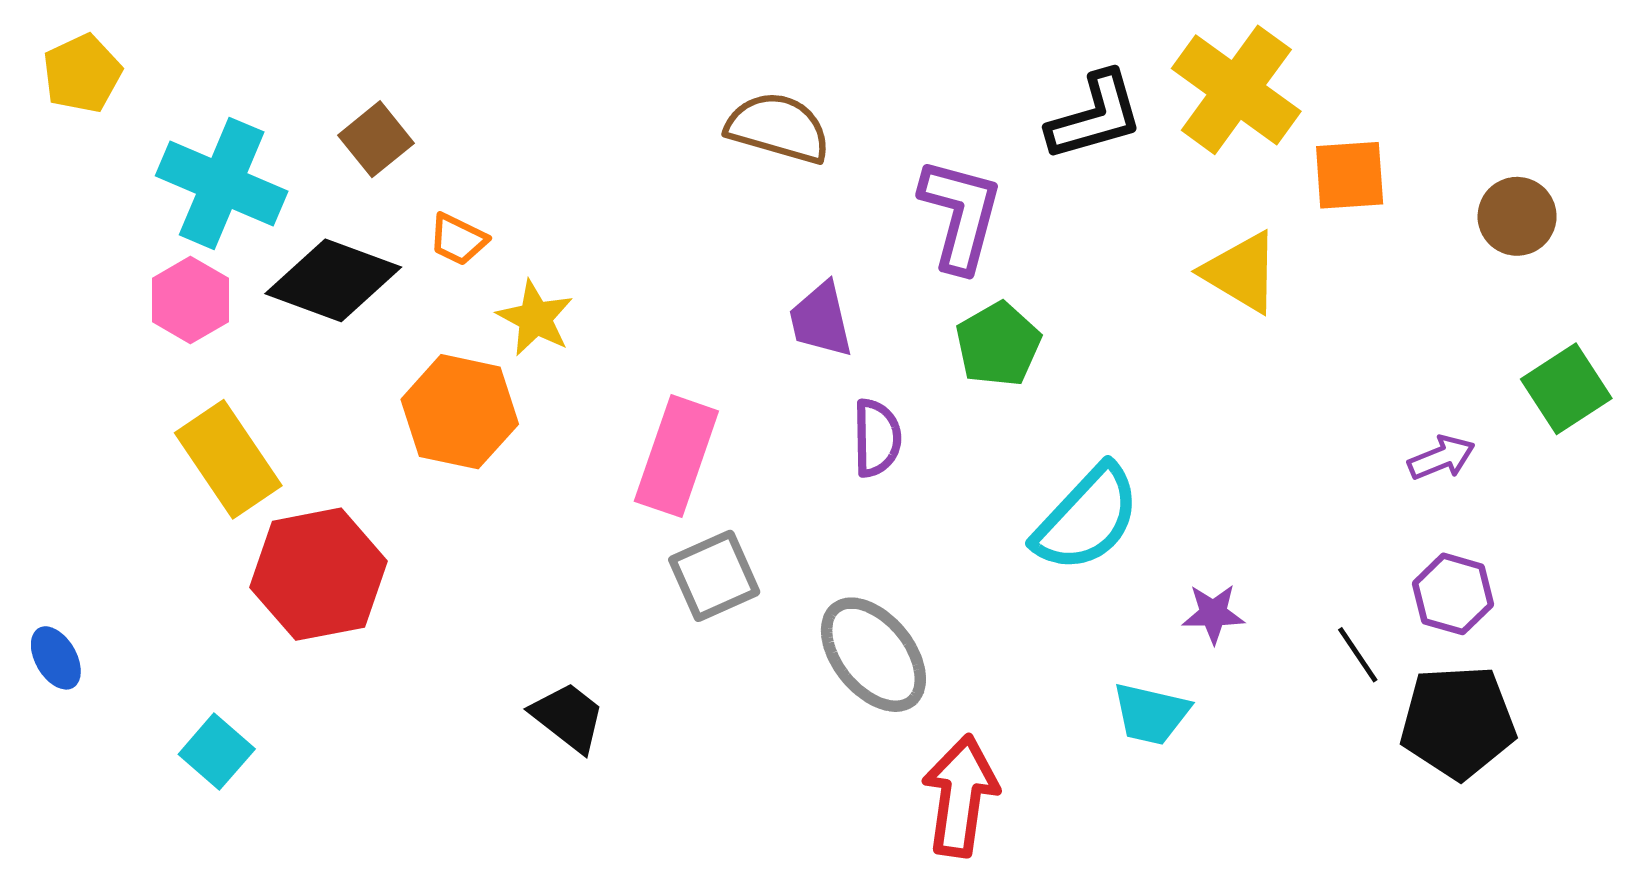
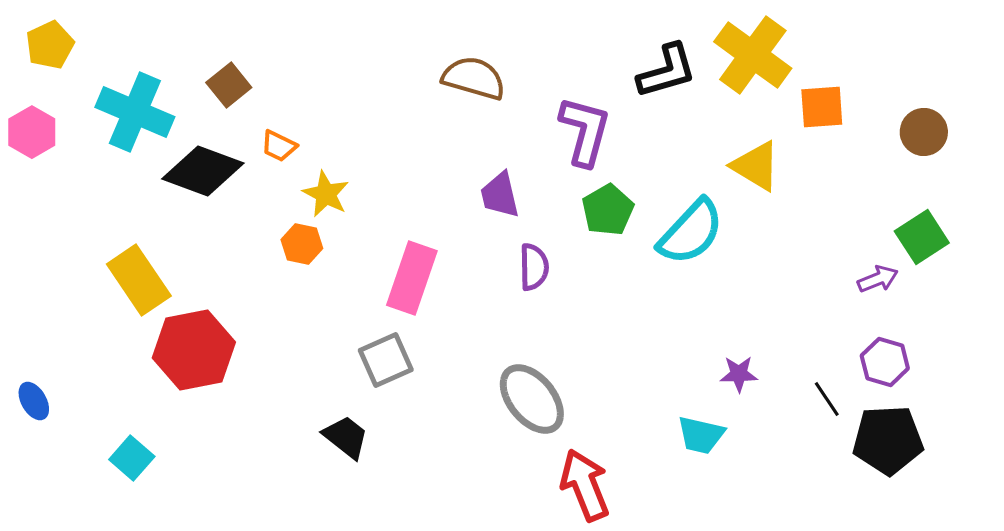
pink hexagon: (190, 300) -> (32, 132), moved
green square: (1566, 389) -> (922, 237), moved
orange hexagon: (460, 412) -> (302, 244), moved, size x0.6
cyan semicircle: (1087, 518) -> (691, 232), moved
gray square: (714, 576) -> (386, 360), moved
red arrow: (960, 796) -> (585, 485), turned -30

